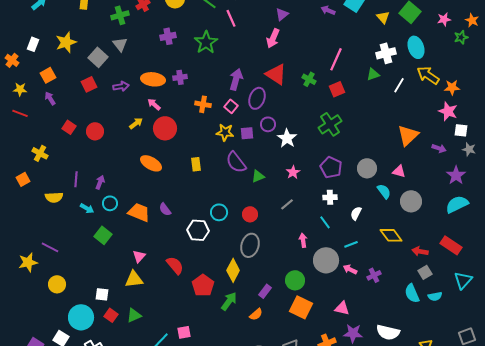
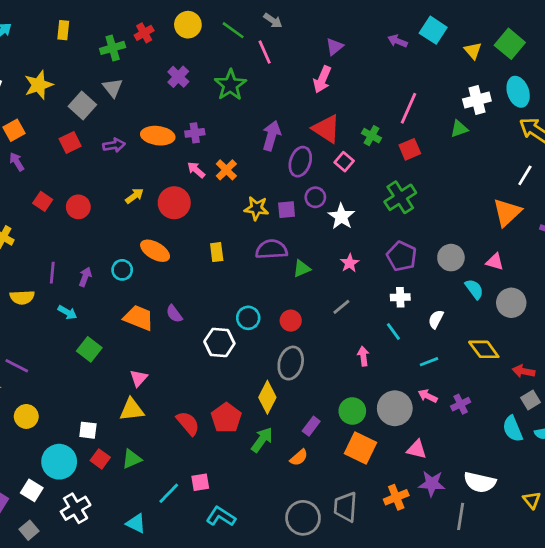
purple cross: (168, 36) -> (178, 77), turned -35
white line: (399, 85) -> (525, 175), moved
pink arrow: (154, 104) -> (196, 170), moved
orange cross: (203, 104) -> (226, 170), turned 35
pink square: (231, 106) -> (344, 162), moved
purple semicircle: (236, 162) -> (271, 249), turned 125
cyan circle: (110, 203) -> (122, 270), moved
gray circle: (326, 260) -> (395, 408), moved
red semicircle: (175, 265) -> (188, 423), moved

